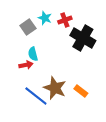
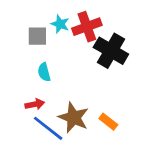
red cross: (65, 20) -> (87, 27), size x1.5
gray square: (28, 27) -> (37, 36), turned 35
red arrow: (26, 65) -> (35, 104), moved

